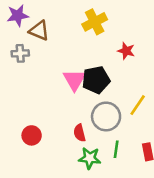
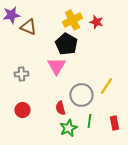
red star: (126, 51) -> (96, 22), moved
gray cross: (20, 53) -> (21, 74), moved
black pentagon: (96, 80) -> (66, 44), moved, turned -30
green star: (90, 158) -> (68, 128), turned -30

